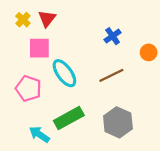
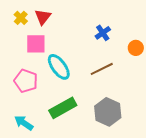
cyan arrow: (39, 134) -> (24, 123), moved

